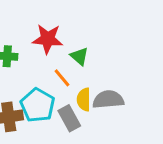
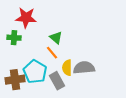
red star: (48, 39) -> (26, 18), moved
green triangle: (79, 56) -> (56, 38), moved

